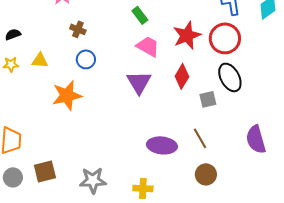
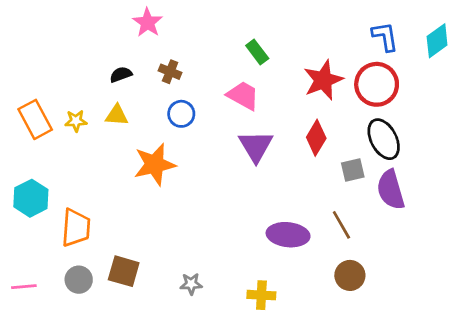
black semicircle: (13, 34) -> (121, 74), moved
pink trapezoid: (148, 46) -> (243, 96), moved
purple semicircle: (256, 139) -> (391, 190), moved
brown square: (45, 171) -> (124, 271), turned 30
gray star: (93, 180) -> (191, 284), size x0.6

